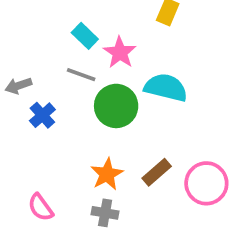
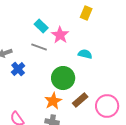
cyan semicircle: (166, 88) -> (85, 54), size x0.6
green circle: (116, 106) -> (63, 78), moved

